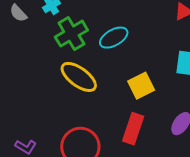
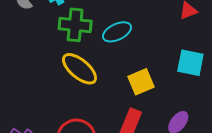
green cross: (71, 34) -> (75, 25), turned 32

